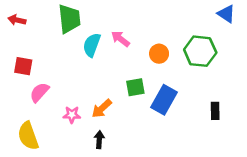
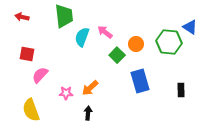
blue triangle: (226, 14) -> (190, 27), moved
green square: (135, 87) -> (117, 55), moved, turned -35
blue rectangle: (164, 100) -> (140, 81), turned -45

